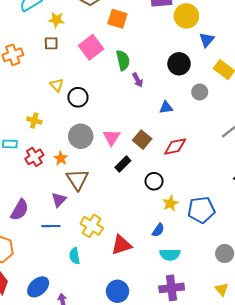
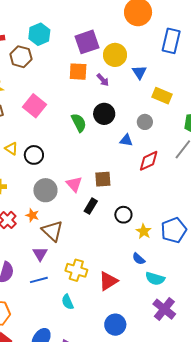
orange square: (117, 19) -> (78, 72), moved
green semicircle: (123, 60) -> (79, 123), moved
black circle: (179, 64) -> (104, 114), moved
purple arrow: (138, 80) -> (103, 80), moved
blue triangle: (166, 107) -> (126, 140), moved, turned 32
brown square: (142, 140) -> (103, 179), turned -30
red diamond: (175, 146) -> (149, 161), moved
blue semicircle: (158, 230) -> (139, 259), turned 112
cyan semicircle: (170, 255) -> (155, 279), turned 30
purple cross: (172, 288) -> (164, 309), turned -30

